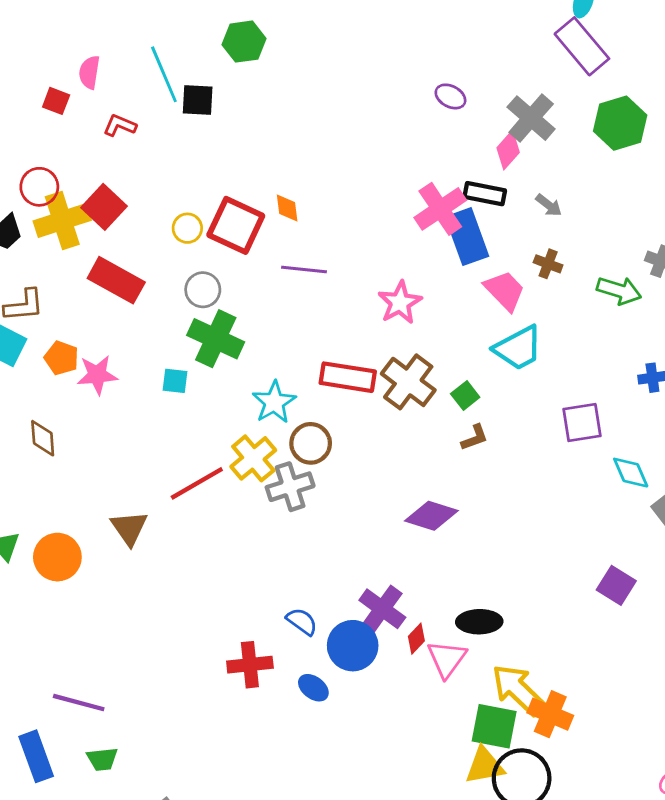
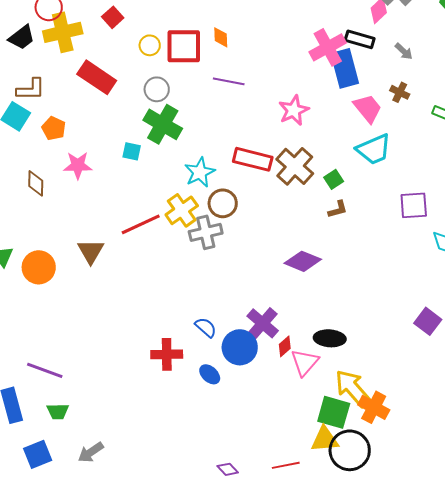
red square: (104, 207) -> (113, 17), moved, size x0.7
red square: (236, 225) -> (184, 46), turned -30
pink star: (97, 375) -> (78, 165), moved

